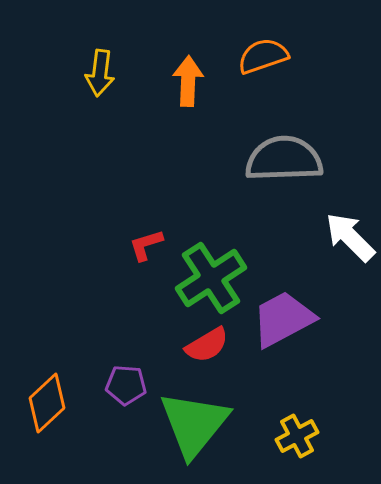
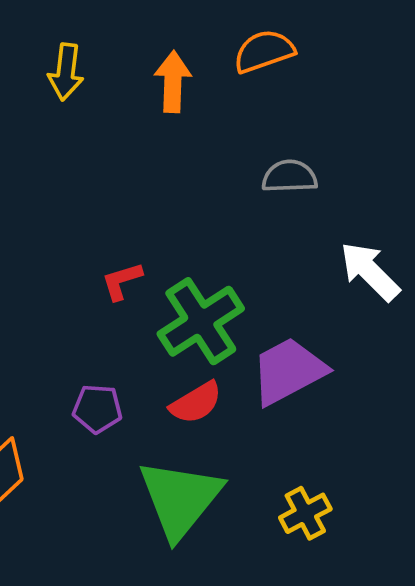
gray semicircle: (284, 159) -> (290, 176), size x0.6
purple pentagon: (126, 385) -> (97, 409), moved

